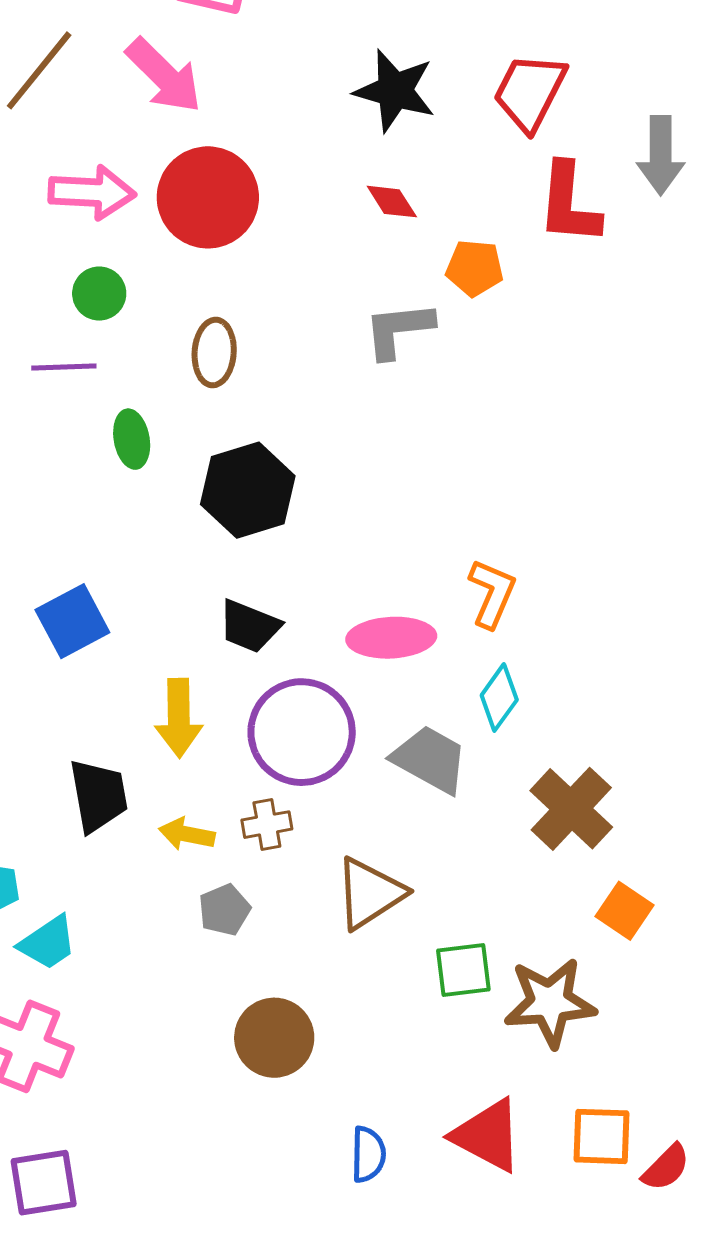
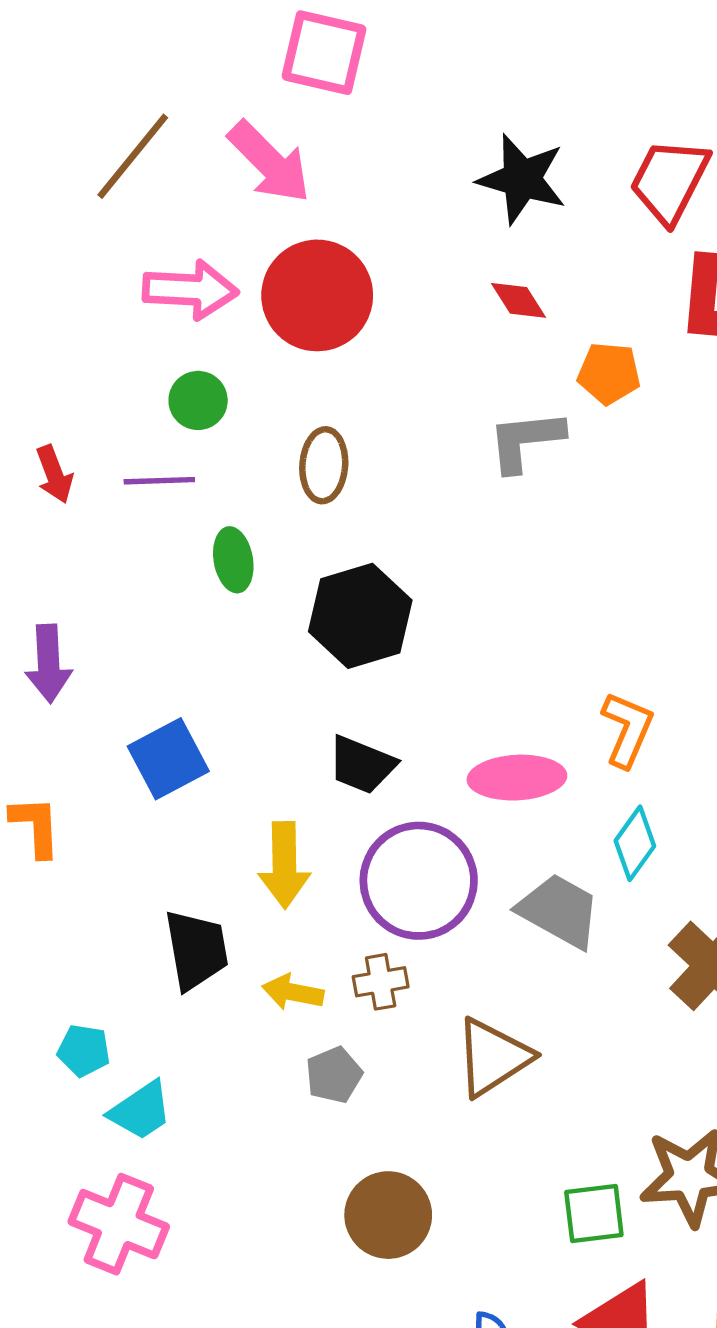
green square: (463, 970) -> (594, 1214), moved

